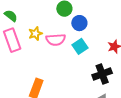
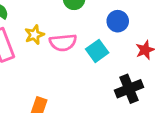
blue circle: (79, 23) -> (118, 21), moved

